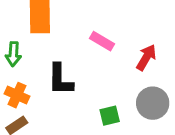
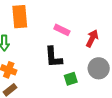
black L-shape: (60, 79) -> (53, 57), moved

